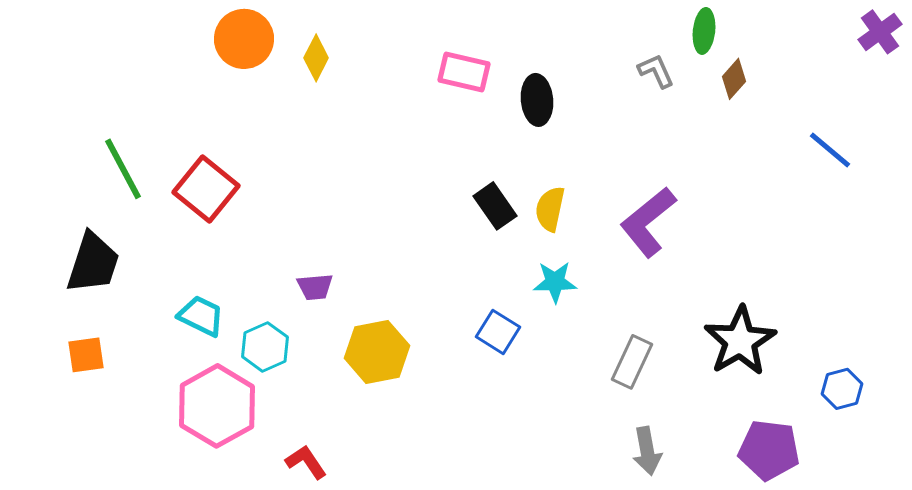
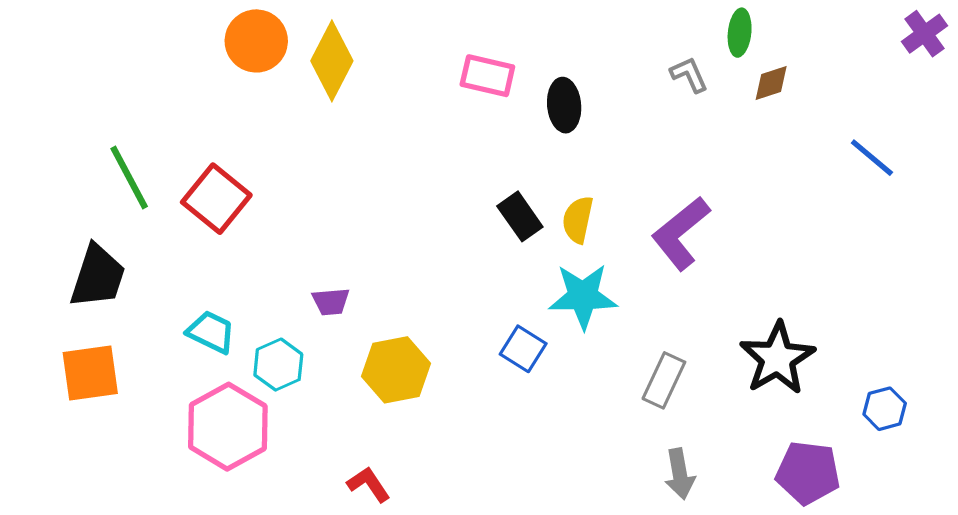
yellow diamond: (316, 58) -> (332, 61), size x1.6
brown diamond: (734, 79) -> (771, 83), turned 30
cyan star: (555, 282) -> (583, 296), size x1.5
orange square: (86, 355) -> (90, 373), size x1.5
red L-shape: (306, 462) -> (369, 484), moved

